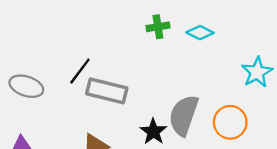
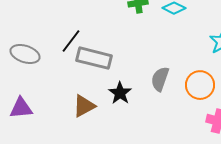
gray semicircle: (184, 115) -> (160, 79), size x0.7
black star: (153, 132) -> (120, 93), moved

